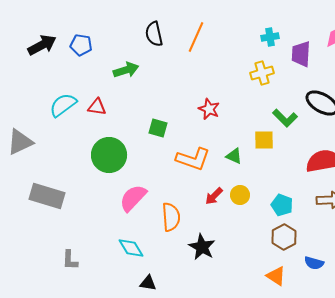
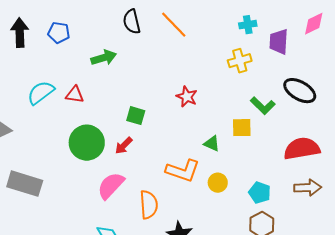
orange line: (196, 37) -> (174, 25), turned -68
black arrow: (42, 45) -> (20, 33), turned -64
orange L-shape: (193, 159) -> (183, 171), moved
red arrow: (214, 196) -> (124, 146), moved

